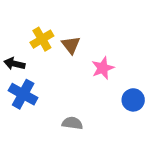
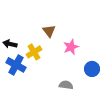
yellow cross: (42, 39) -> (34, 52), moved
gray semicircle: (72, 123) -> (66, 85), moved

